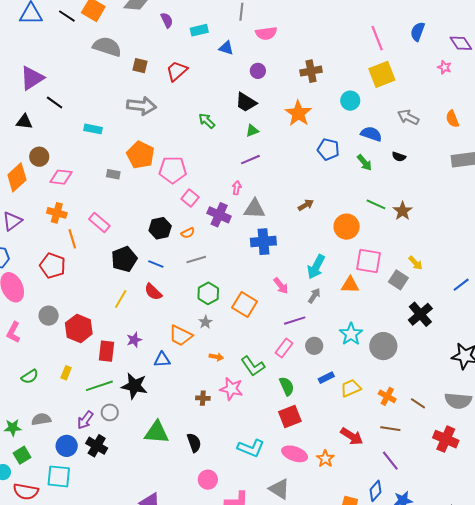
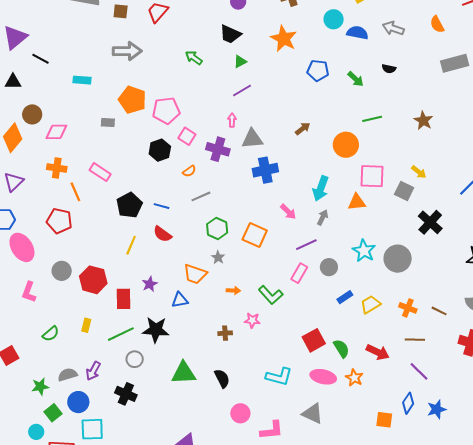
blue semicircle: (371, 134) -> (357, 33), moved
green line: (376, 204) -> (372, 119), turned -30
brown star: (403, 211) -> (423, 121), moved
black hexagon: (160, 228) -> (160, 150), moved
green semicircle: (287, 386) -> (341, 348), moved
pink star: (231, 389) -> (252, 320), size x0.7
purple arrow: (85, 420) -> (93, 371), moved
blue circle: (67, 446) -> (78, 402), moved

